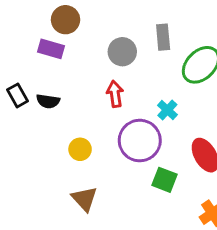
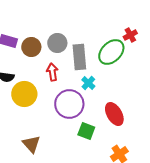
brown circle: (66, 20) -> (31, 47), moved
gray rectangle: (163, 37) -> (79, 57), moved, size x1.4
yellow circle: (80, 149) -> (24, 94), moved, size x1.6

